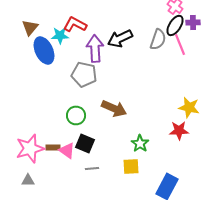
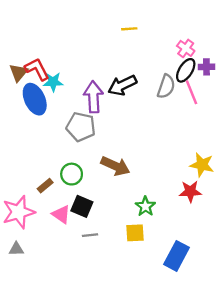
red L-shape: (75, 24) -> (37, 69), moved, turned 35
brown rectangle: (53, 147) -> (45, 186), moved, turned -40

